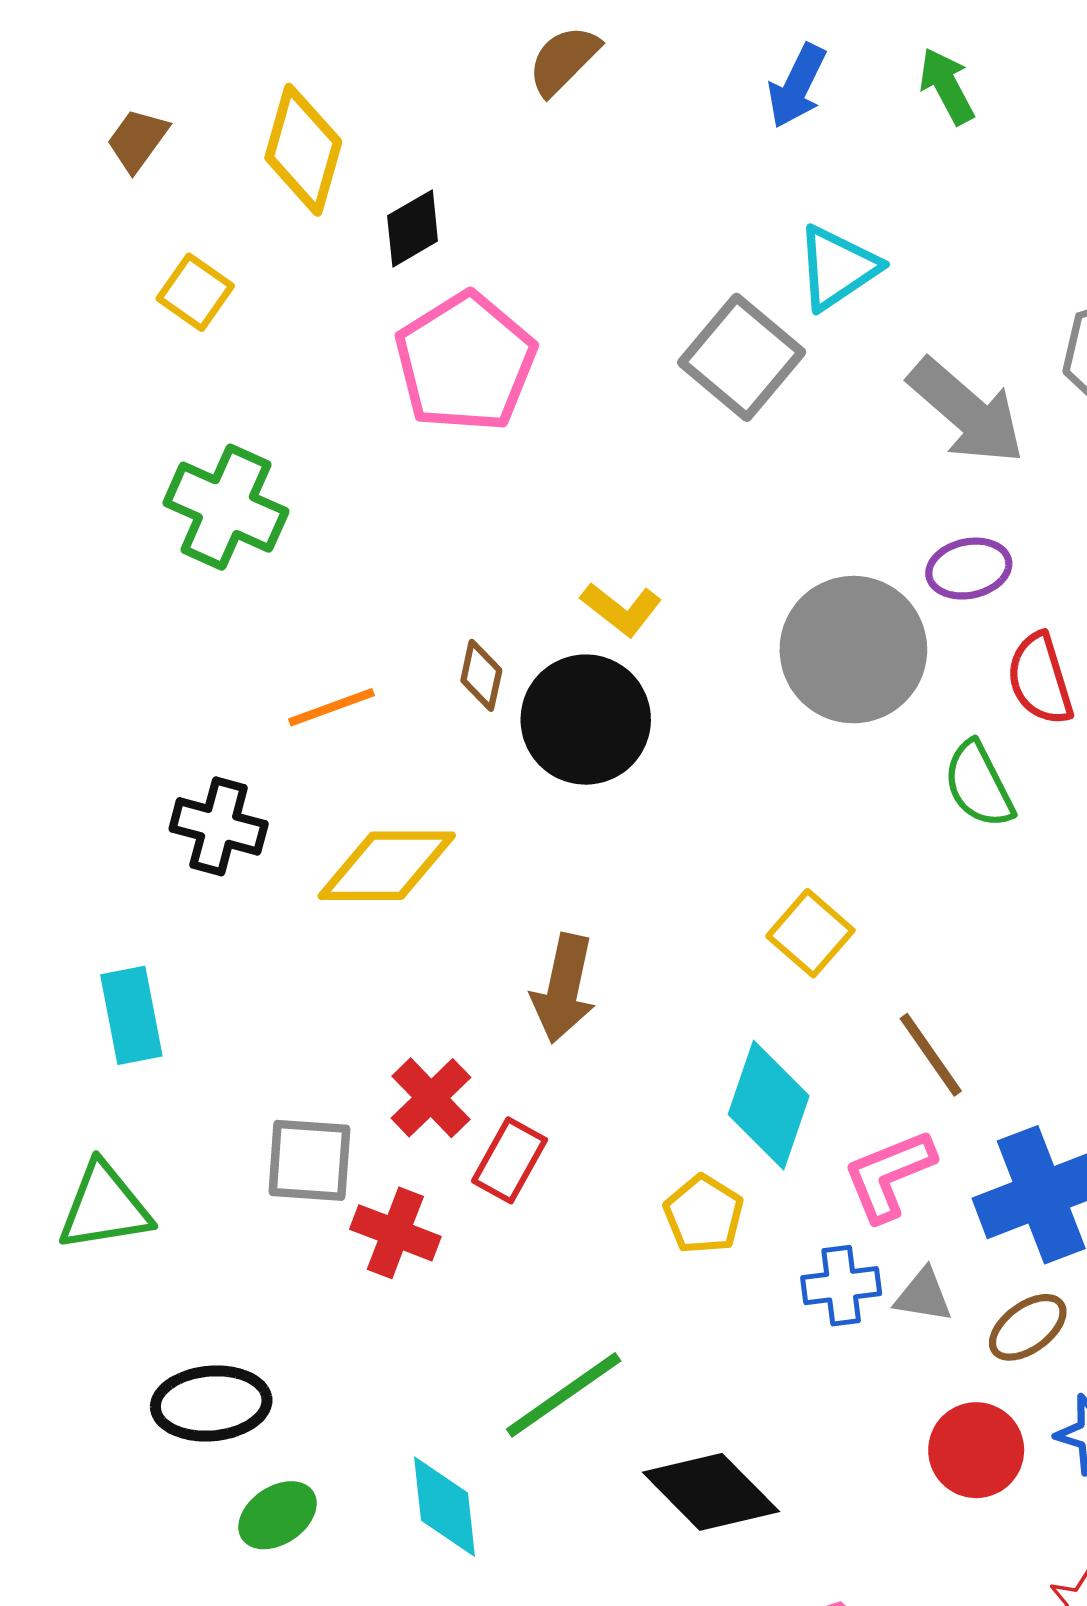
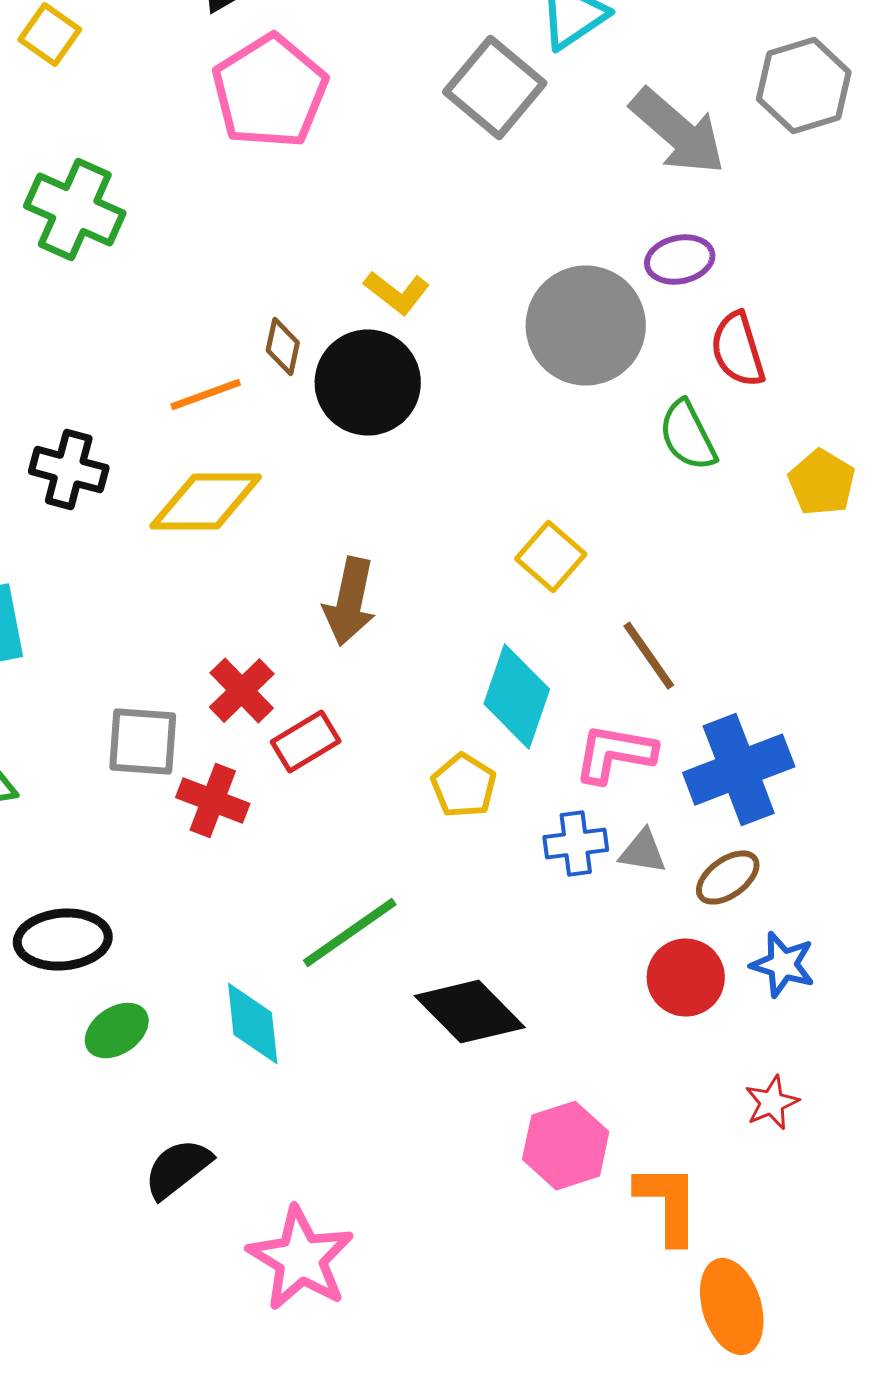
orange line: (332, 707) -> (206, 395), moved
red rectangle: (510, 1160) -> (306, 742), turned 30
pink L-shape: (889, 1175) -> (615, 754), turned 32

